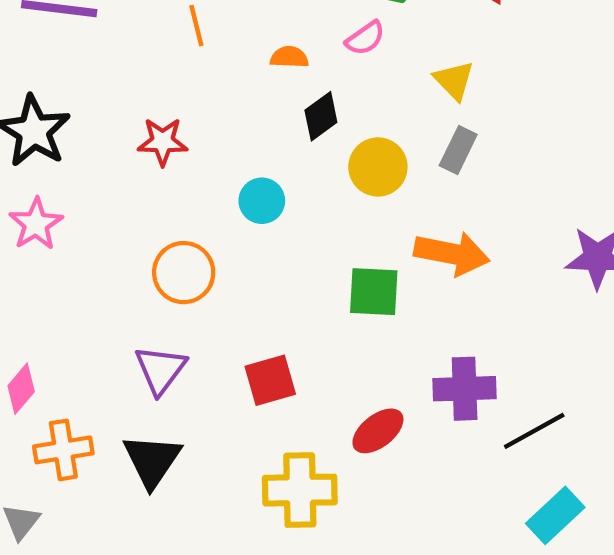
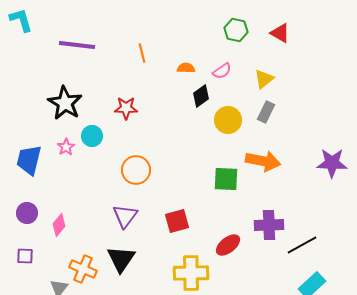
pink semicircle: (365, 38) -> (222, 71), moved
yellow triangle: (454, 80) -> (264, 79), turned 35
cyan circle: (262, 201) -> (92, 136), moved
pink star: (36, 224) -> (66, 147), size x0.7
orange cross: (63, 450) -> (83, 269), moved, turned 32

